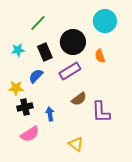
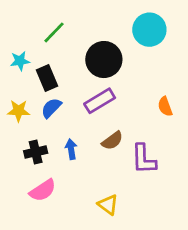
cyan star: (18, 50) -> (20, 61), moved
black rectangle: (45, 52) -> (47, 78), moved
orange semicircle: (100, 56) -> (165, 106), moved
yellow star: (16, 88) -> (19, 111), moved
blue arrow: (50, 114) -> (71, 149), moved

